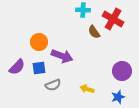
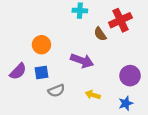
cyan cross: (83, 10) -> (80, 11), moved
red cross: (113, 19) -> (120, 20), turned 35
purple arrow: (62, 56) -> (82, 61), moved

